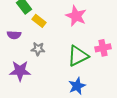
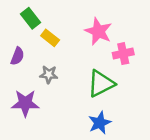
purple semicircle: (14, 35) -> (17, 56), turned -72
pink cross: (103, 48) -> (123, 54), moved

